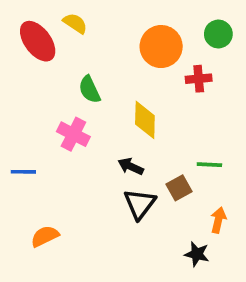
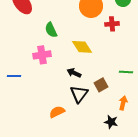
yellow diamond: (145, 120) -> (82, 47), turned -35
pink cross: (73, 134) -> (42, 55), turned -36
green line: (209, 165) -> (126, 72), moved
orange semicircle: (45, 236) -> (57, 112), moved

